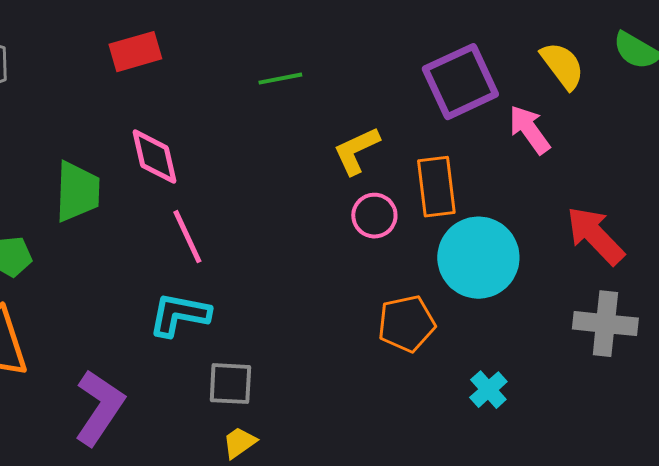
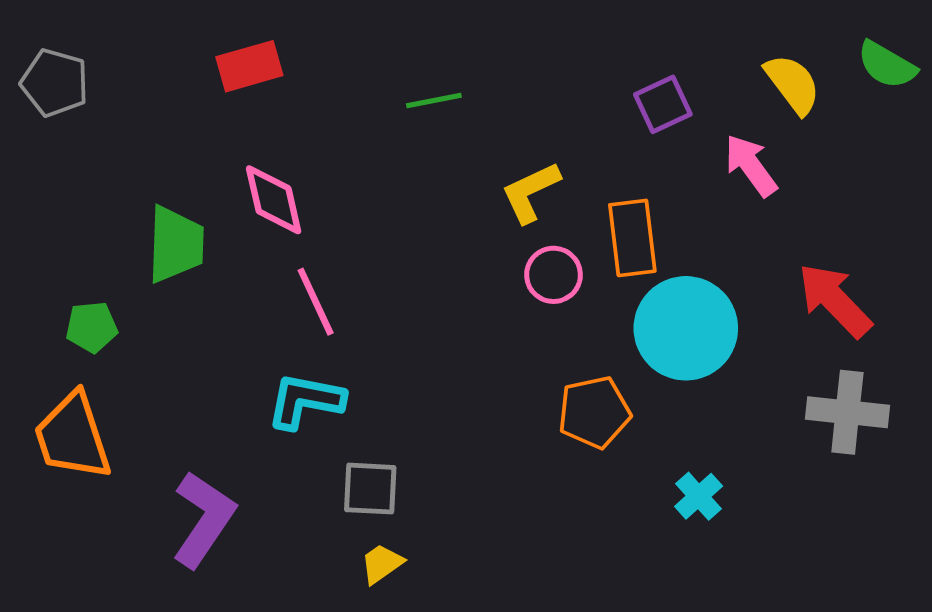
purple square: (460, 82) -> (663, 104), size x0.6

